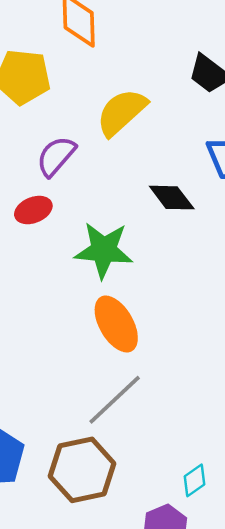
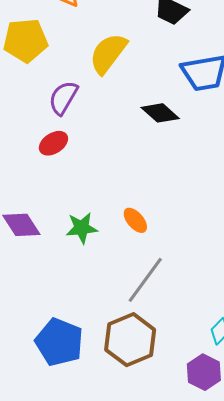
green star: (104, 250) -> (82, 228), moved, size x0.7
orange ellipse: (116, 324) -> (135, 220), size x0.6

